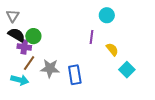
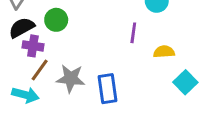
black semicircle: (16, 35) -> (22, 28), turned -60
green circle: (33, 36) -> (56, 20), moved
yellow semicircle: (112, 49) -> (164, 52), turned -56

